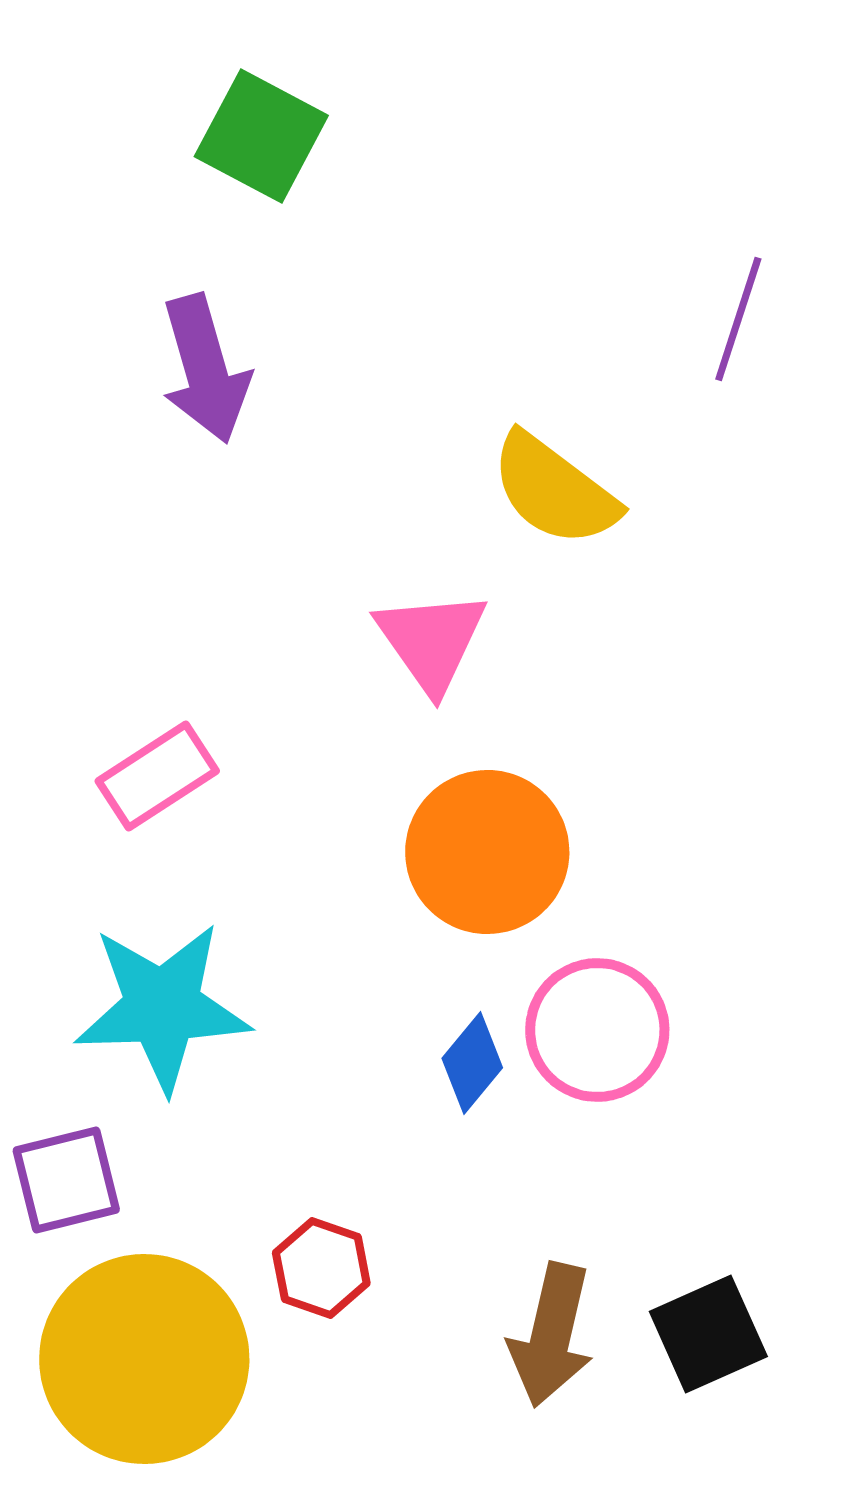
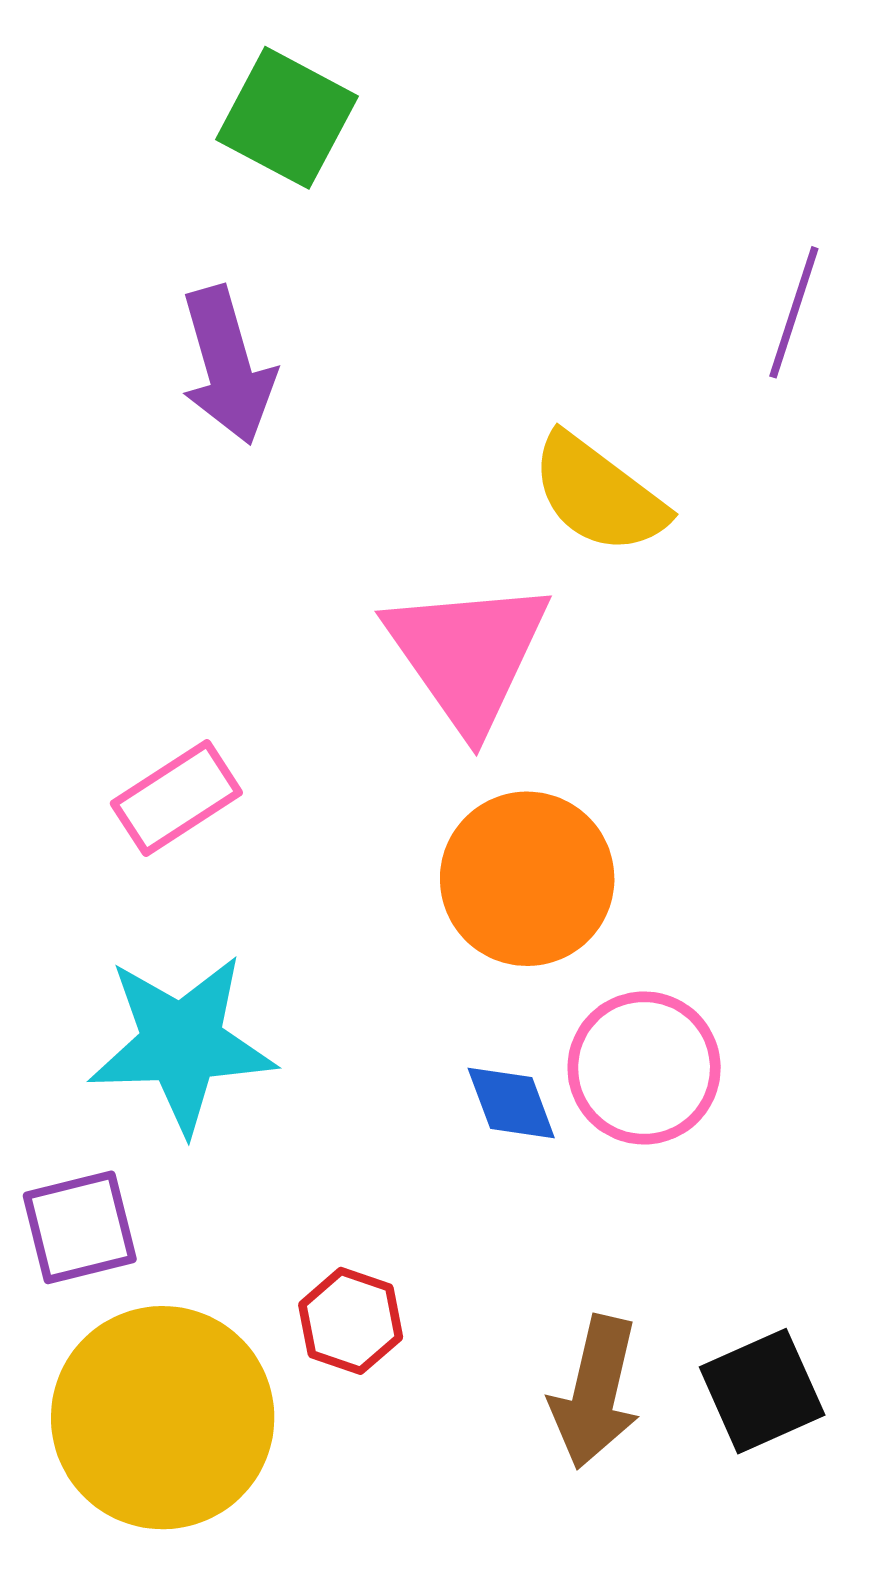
pink triangle: (431, 641) -> (468, 655), size x1.4
blue diamond: (472, 1063) -> (511, 1103), turned -60

